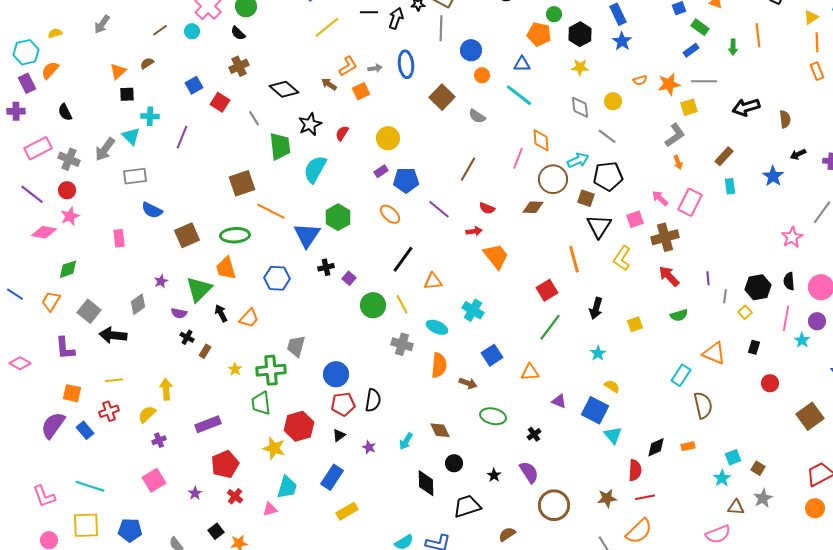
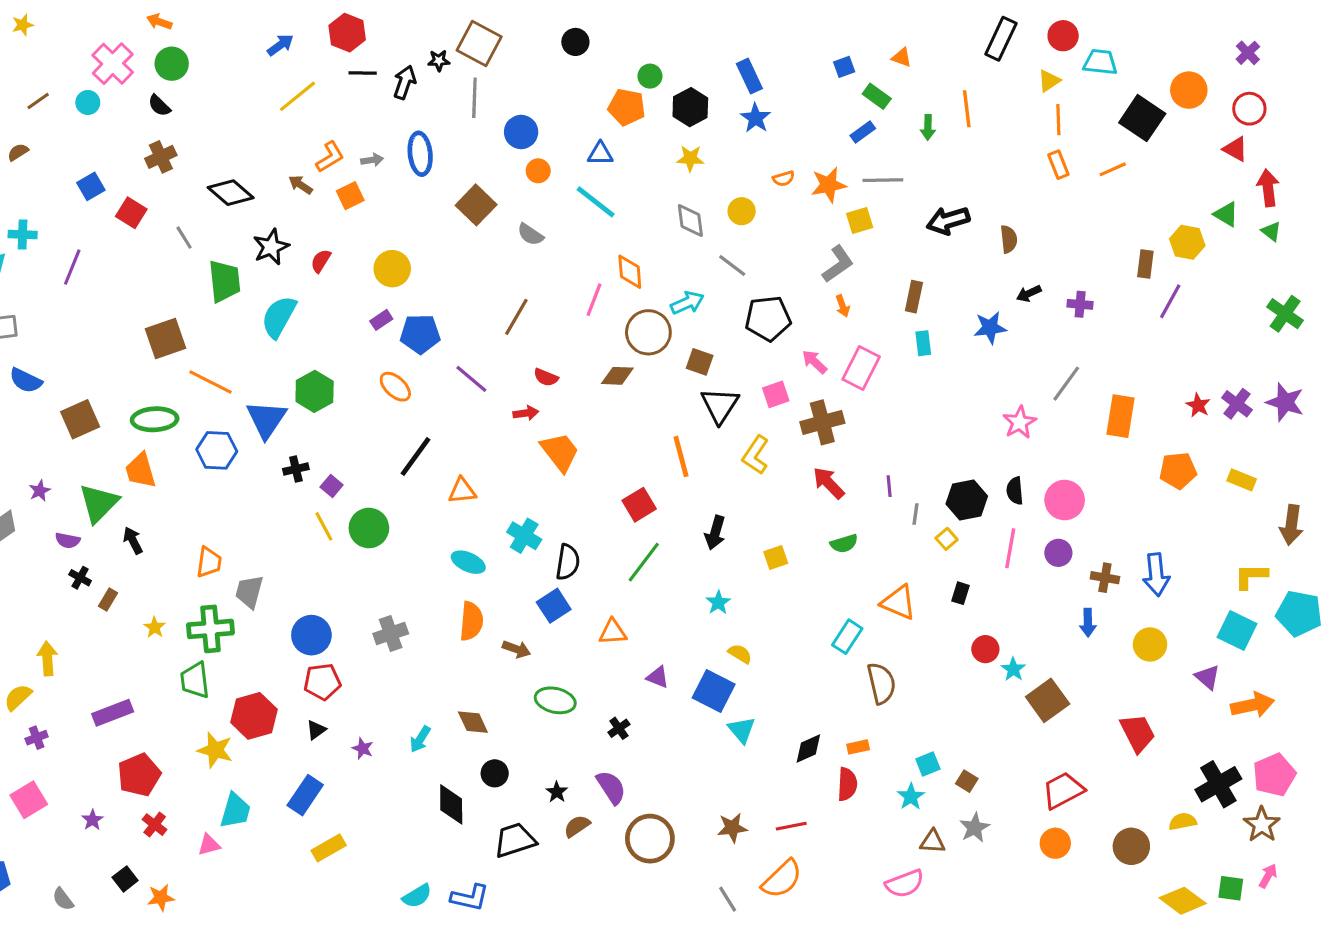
brown rectangle: (724, 156) -> (914, 297), turned -30
black pentagon: (608, 176) -> (768, 318), moved
blue star: (773, 176) -> (990, 328), turned 30
blue hexagon: (277, 278) -> (217, 450), moved
yellow line: (402, 304) -> (324, 526), moved
orange trapezoid: (249, 318) -> (209, 562), moved, turned -35
cyan star: (802, 340) -> (1013, 669), moved
gray cross: (402, 344) -> (391, 634), moved, turned -35
black semicircle: (373, 400) -> (568, 562), moved
red semicircle: (635, 470) -> (847, 784), moved
brown semicircle: (507, 534) -> (577, 826), moved

